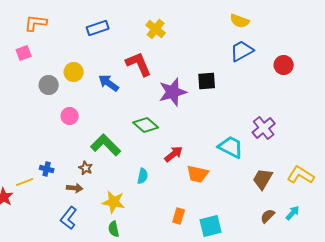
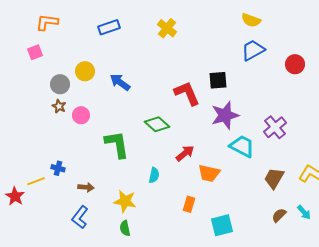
red L-shape: (139, 64) -> (187, 93), moved
purple star: (173, 92) -> (225, 115), moved
green L-shape: (106, 145) -> (117, 144), turned 36
brown star: (86, 168) -> (59, 106), moved
cyan arrow: (293, 213) -> (304, 212), turned 98
orange rectangle: (179, 216) -> (189, 204), moved

